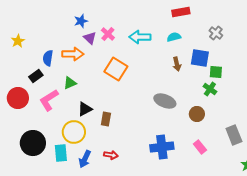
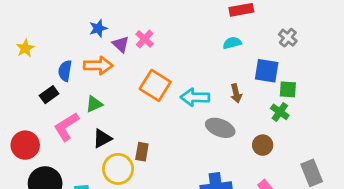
blue star: (81, 21) -> (98, 28), moved
cyan arrow: (140, 37) -> (195, 97), moved
brown arrow: (177, 64) -> (236, 93), moved
red circle: (18, 98) -> (25, 145), moved
black triangle: (85, 109) -> (102, 138), moved
yellow circle: (74, 132) -> (118, 169), moved

